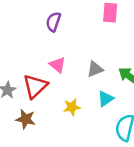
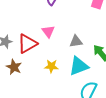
cyan triangle: (106, 99) -> (79, 66), size x1.5

